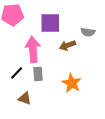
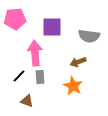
gray semicircle: (88, 32) -> (89, 36), size x1.5
brown arrow: (68, 45) -> (78, 62), moved

